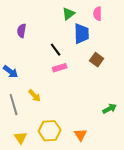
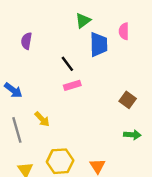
pink semicircle: (98, 14) -> (124, 31), moved
brown square: (97, 60) -> (128, 100), moved
green arrow: (110, 109) -> (132, 135), turned 32

